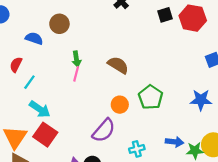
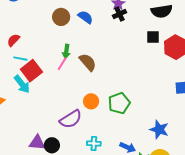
blue semicircle: (34, 38) -> (85, 17), moved
brown semicircle: (118, 65) -> (88, 62), moved
cyan line: (29, 82) -> (20, 59), turned 48
blue star: (201, 100) -> (159, 129), moved
red square: (45, 135) -> (31, 71), moved

